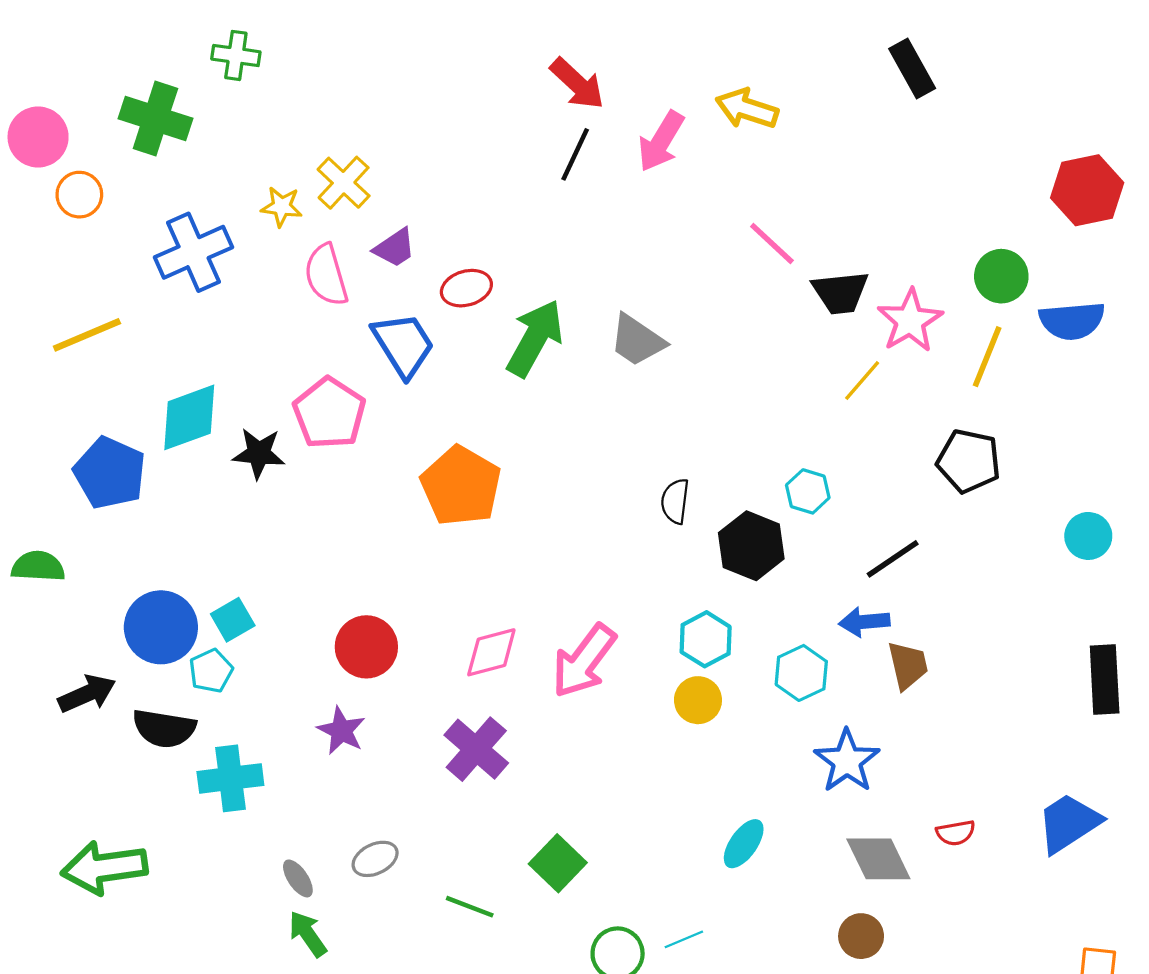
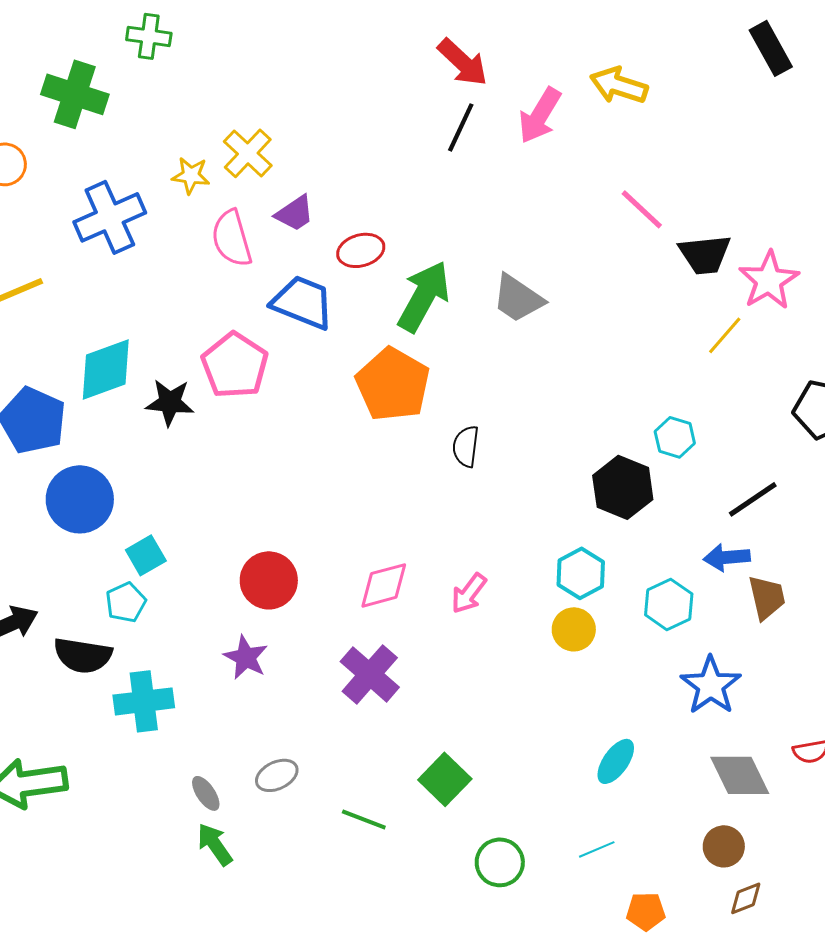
blue trapezoid: (403, 345) -> (303, 302), turned -36
orange pentagon: (461, 486) -> (393, 384), moved
black semicircle: (675, 501) -> (466, 446), moved
blue circle: (161, 627) -> (80, 499), moved
pink arrow: (584, 661) -> (469, 593), size x0.6
cyan line: (684, 939) -> (597, 849), moved

